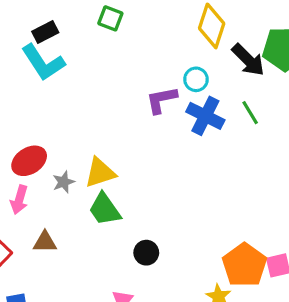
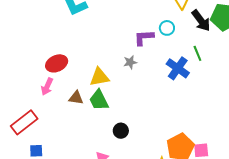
blue cross: (205, 116) -> (178, 68), moved
gray star: (64, 182) -> (130, 62), moved
brown triangle: (45, 242) -> (76, 98), moved

